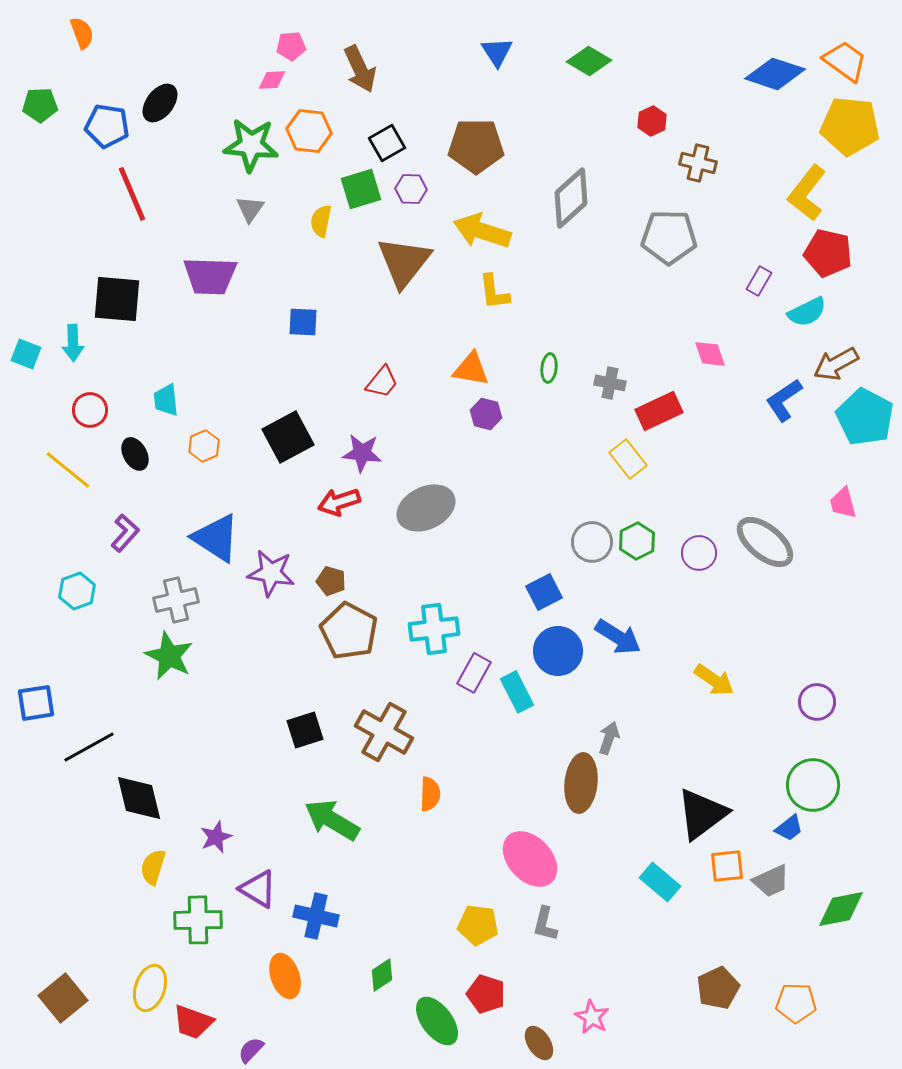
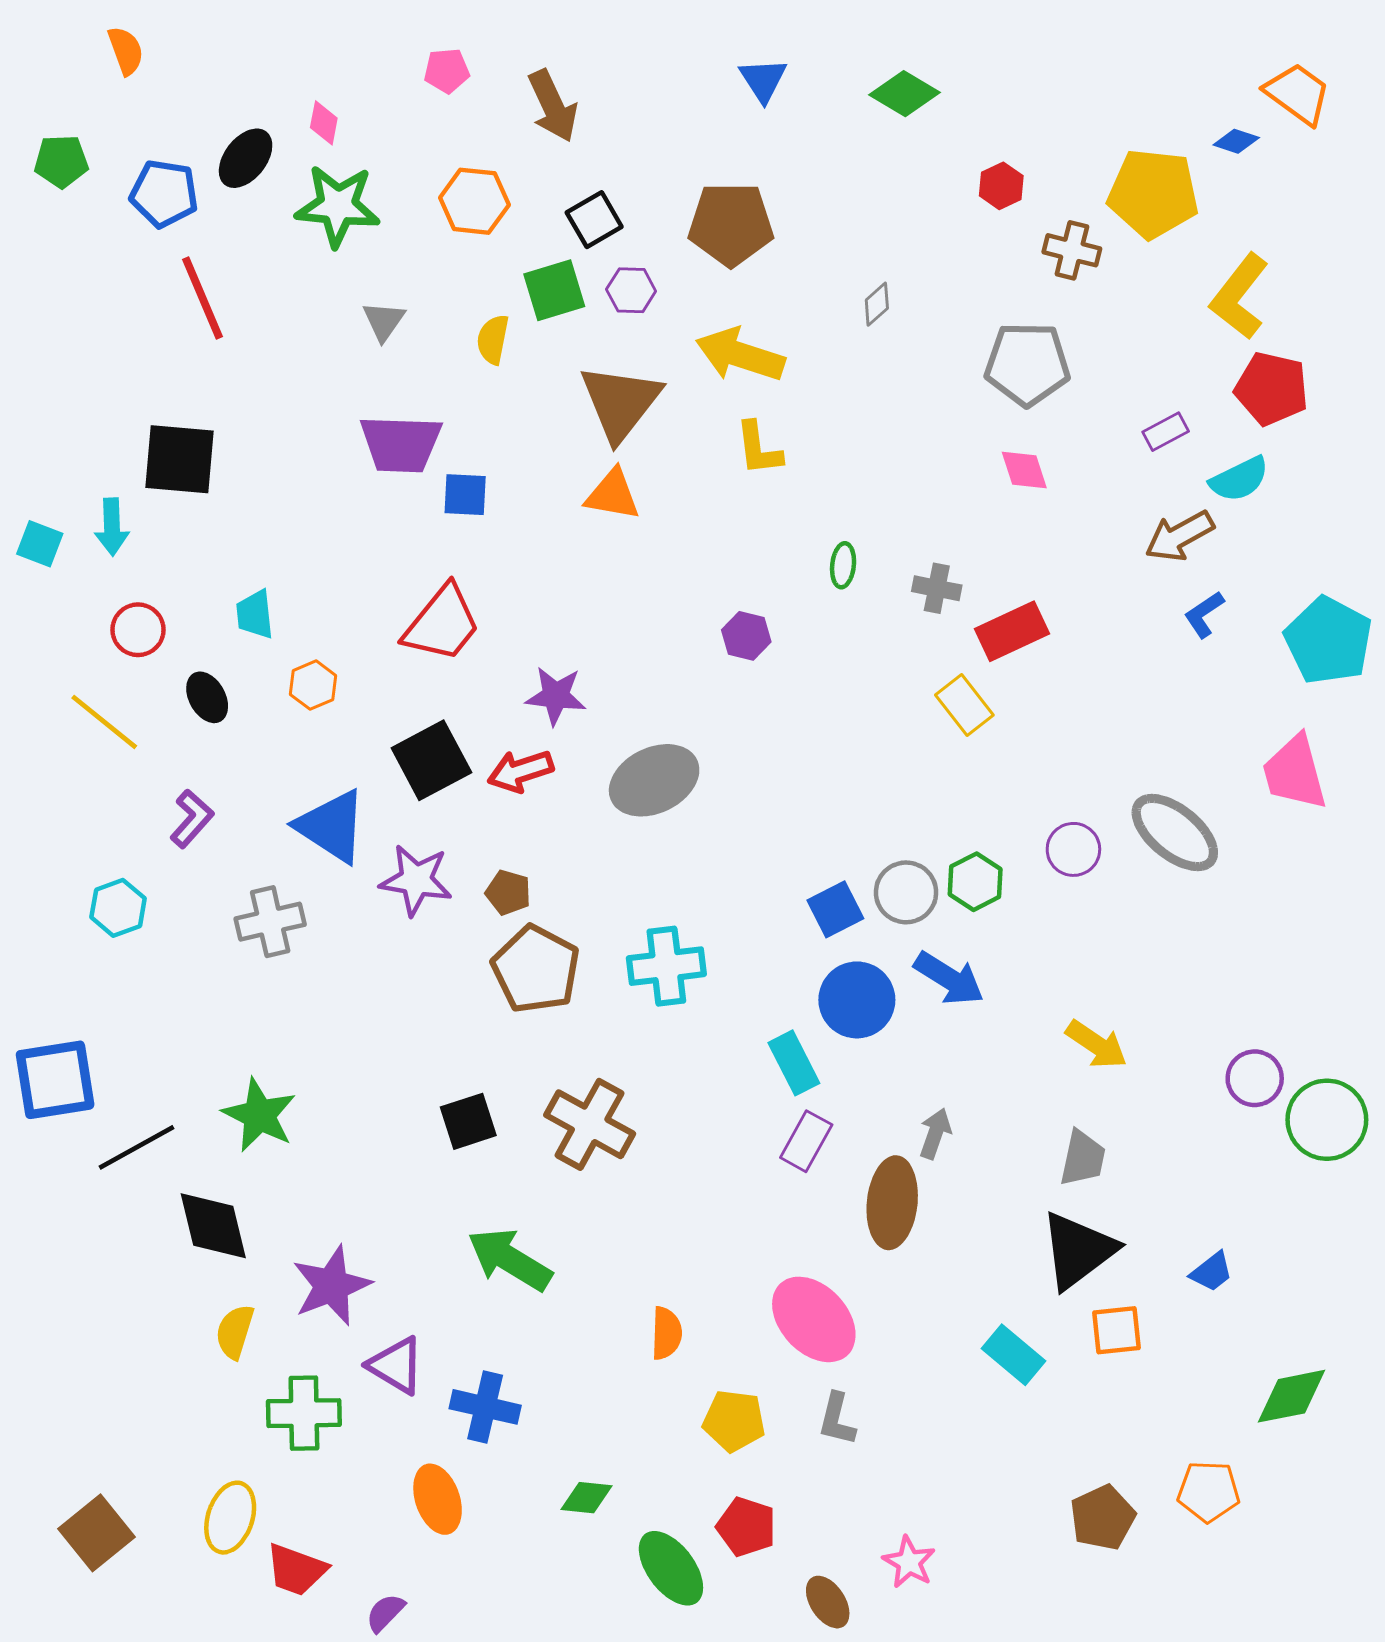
blue diamond: (775, 74) -> (1236, 141), moved, size x0.5
pink diamond: (272, 80) -> (324, 123), moved, turned -76
yellow pentagon: (850, 126) -> (1153, 194), moved
green star: (251, 145) -> (338, 206), moved
gray diamond: (571, 198) -> (877, 304), size x0.5
purple trapezoid: (210, 276) -> (401, 444), moved
purple rectangle: (759, 281) -> (1166, 432), turned 32
pink diamond: (710, 354) -> (1024, 470), moved
brown arrow: (836, 364) -> (1179, 536), moved
orange triangle: (471, 369) -> (613, 495), moved
red trapezoid: (382, 382) -> (442, 624), moved, size x1.6
blue L-shape: (784, 400) -> (1204, 614), size x0.7
black square: (288, 437) -> (431, 760), moved
pink trapezoid: (843, 503) -> (1295, 773), size x1.6
green hexagon: (637, 541) -> (975, 882), moved
gray circle: (592, 542) -> (906, 892), moved
green star: (169, 656) -> (259, 1115), moved
purple rectangle: (474, 673) -> (806, 1141), moved
blue square: (36, 703) -> (55, 1080), size x1.4
green circle: (813, 785) -> (1327, 1120), moved
orange semicircle: (430, 794) -> (666, 1333), moved
purple star: (216, 837) -> (332, 1286), size x1.6
gray trapezoid: (771, 881) -> (1083, 1158), moved, turned -54
green diamond: (382, 975) -> (587, 1498), turned 40
orange pentagon: (796, 1003) -> (1209, 1491), moved

